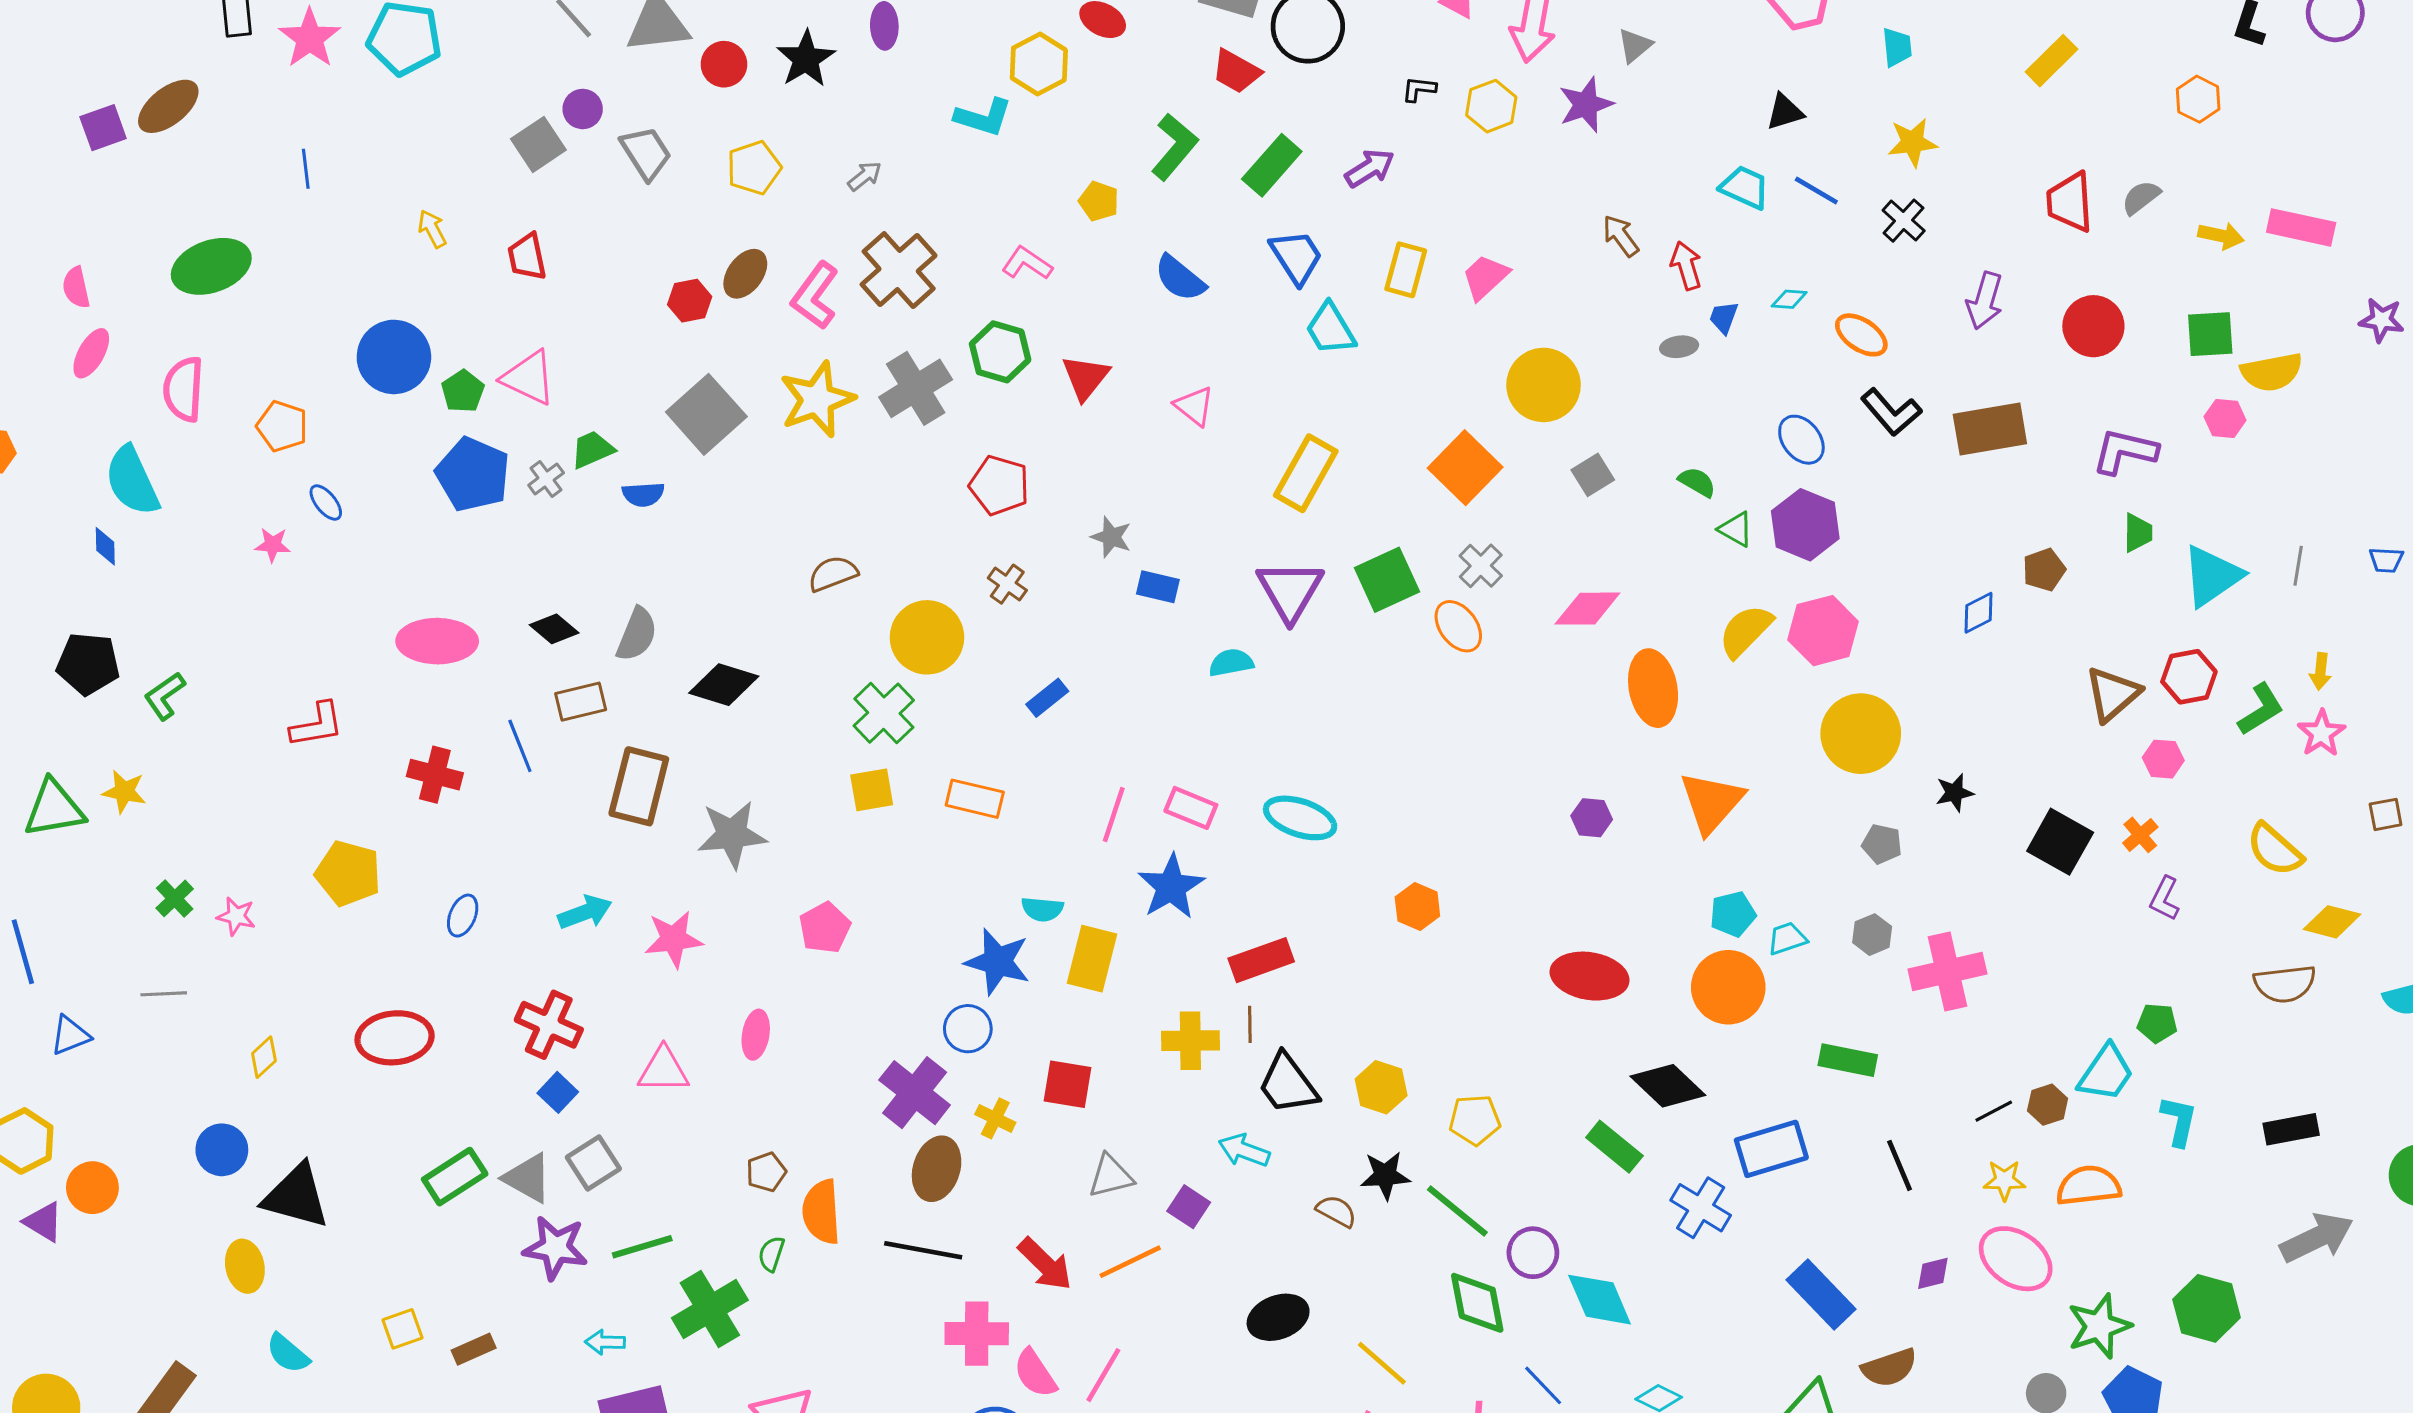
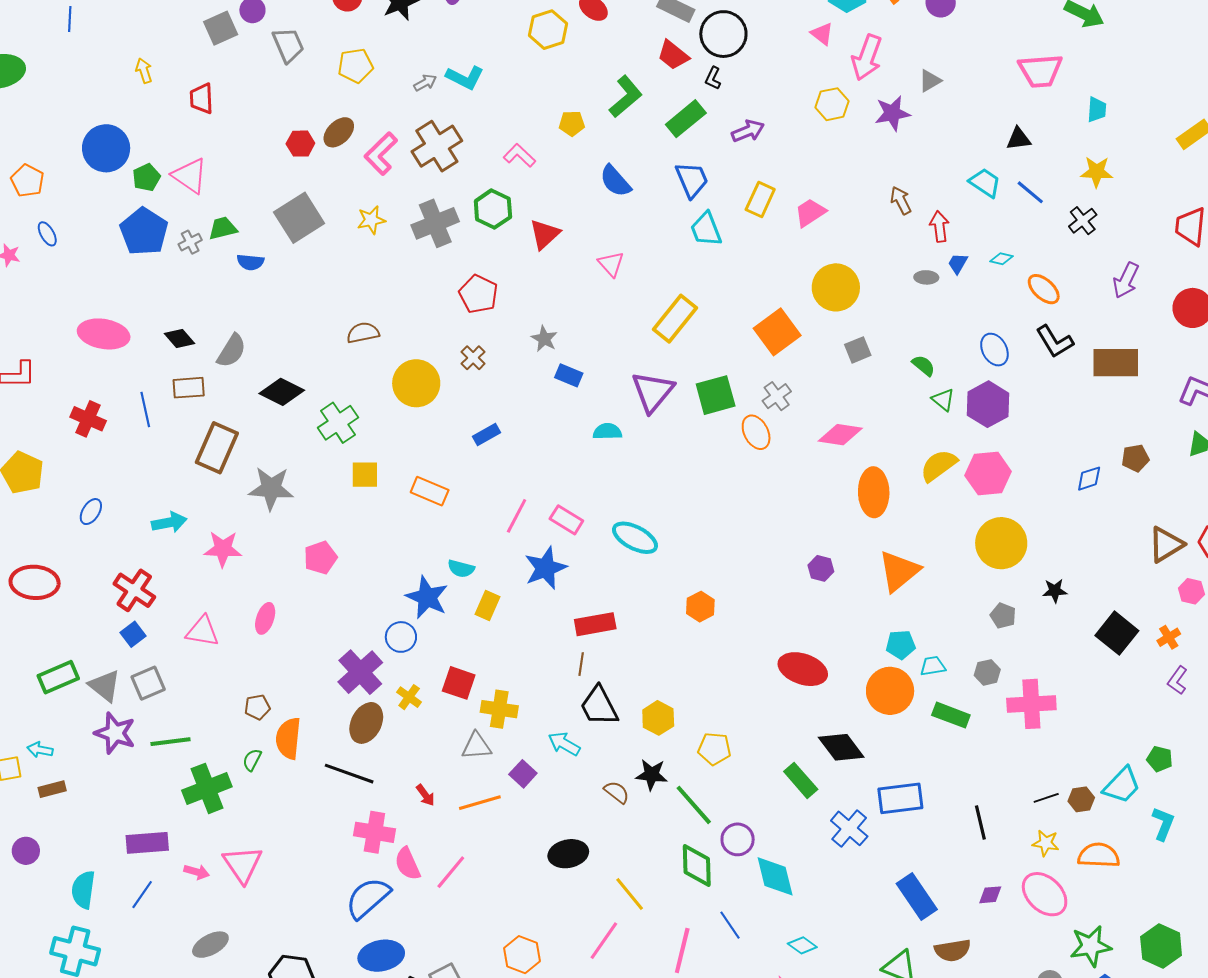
black L-shape: (1419, 89) -> (713, 78), moved, turned -80
cyan L-shape: (983, 117) -> (465, 78), moved
yellow pentagon: (1099, 201) -> (572, 123), turned -30
yellow star: (817, 399) -> (371, 220), size x0.6
green cross: (884, 713) -> (338, 423), moved
yellow rectangle: (1092, 959) -> (488, 605), size x0.7
yellow cross: (1190, 1041) -> (499, 709), moved
green rectangle: (1848, 1060) -> (951, 715), moved
red arrow: (1045, 1264) -> (425, 795), size x0.6
cyan arrow: (605, 1342) -> (40, 750), moved

